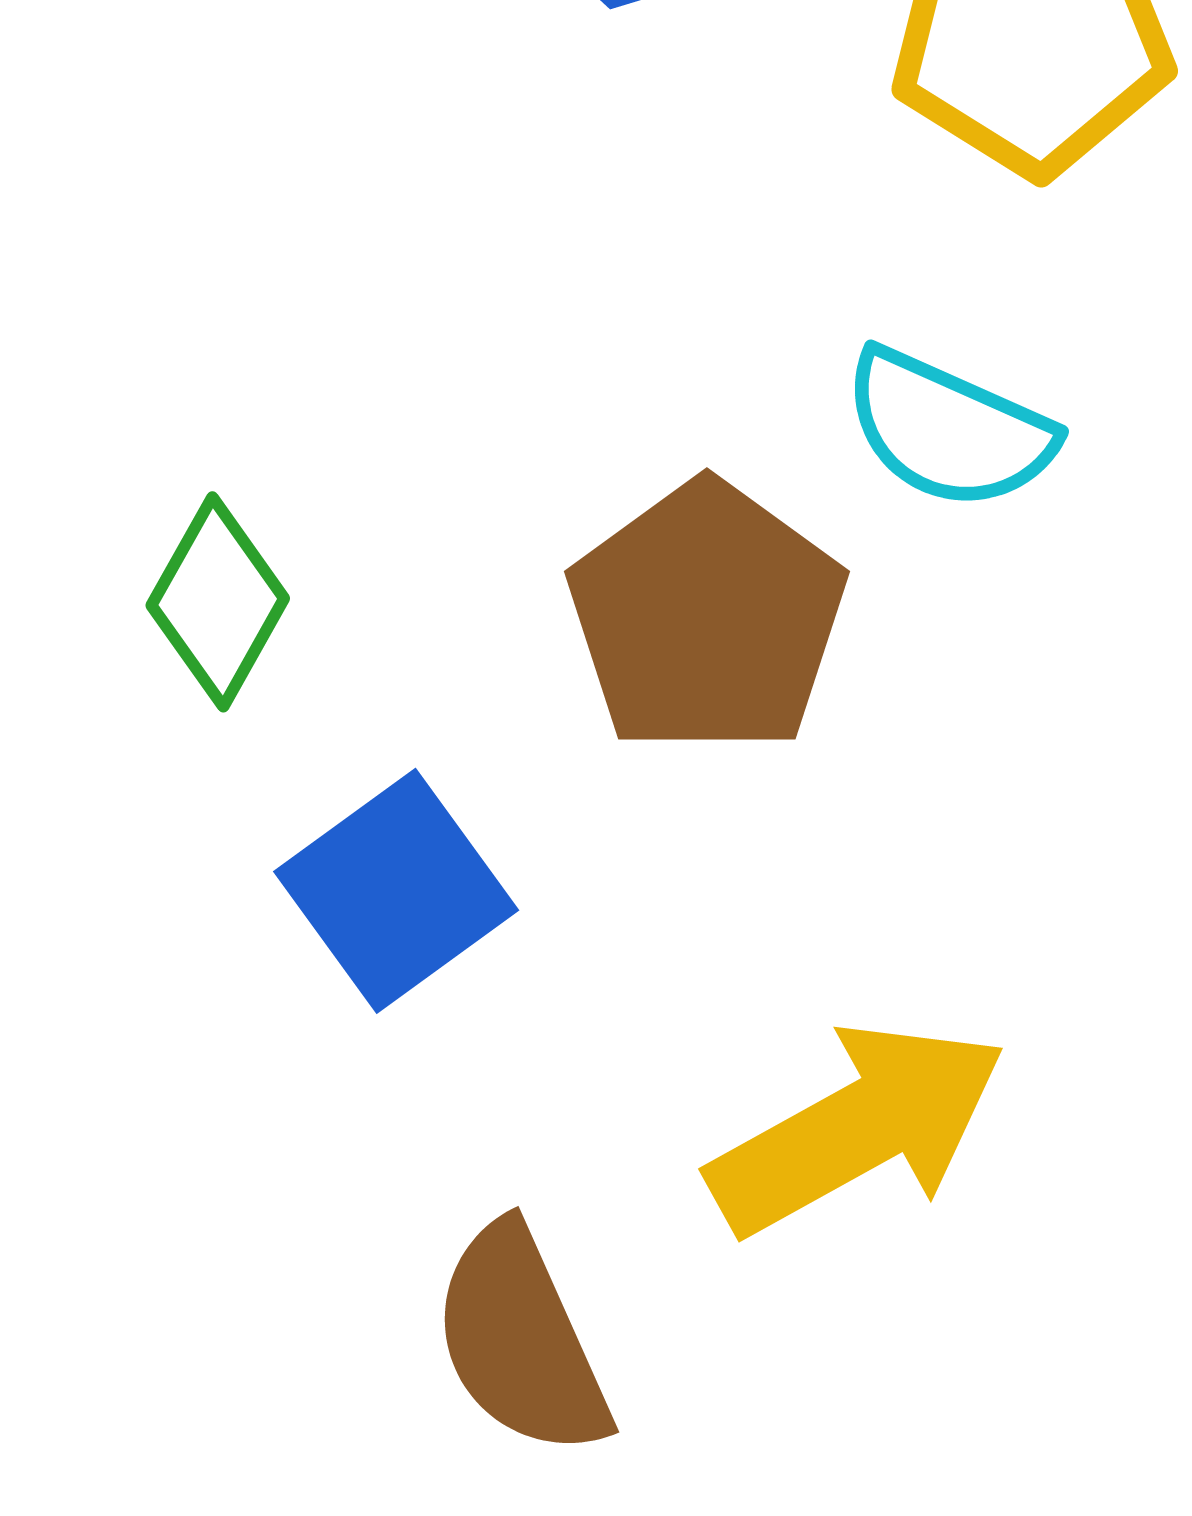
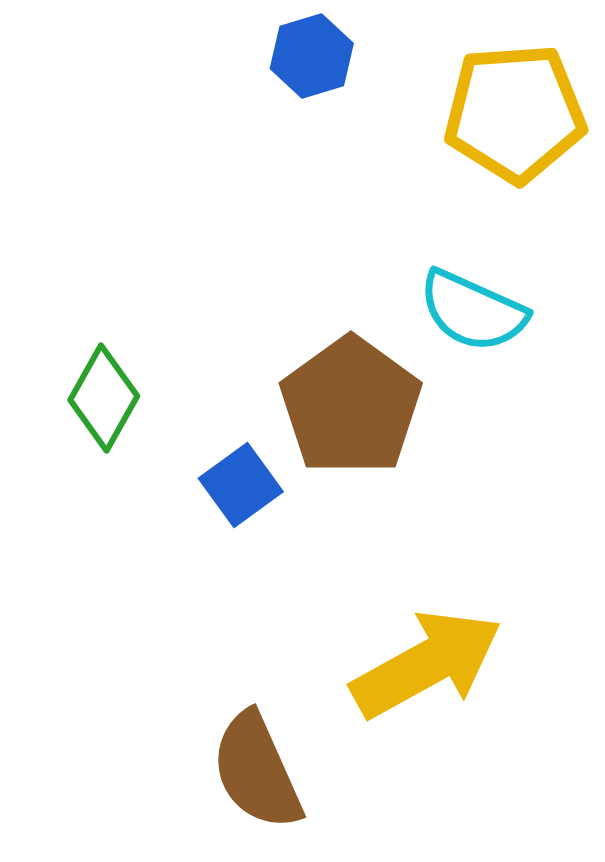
blue square: (396, 891) -> (241, 485), moved, size x0.7

